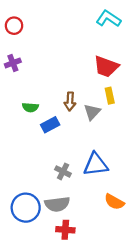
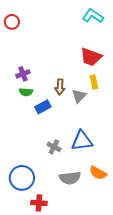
purple cross: (13, 63) -> (23, 74), moved
gray semicircle: (57, 204) -> (70, 178), moved
red cross: (65, 230) -> (39, 203), moved

